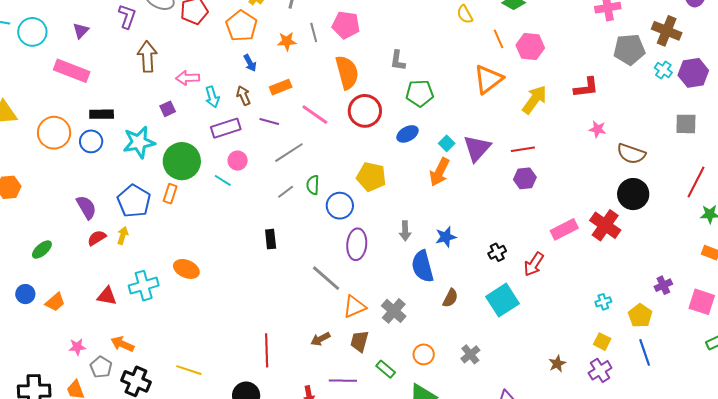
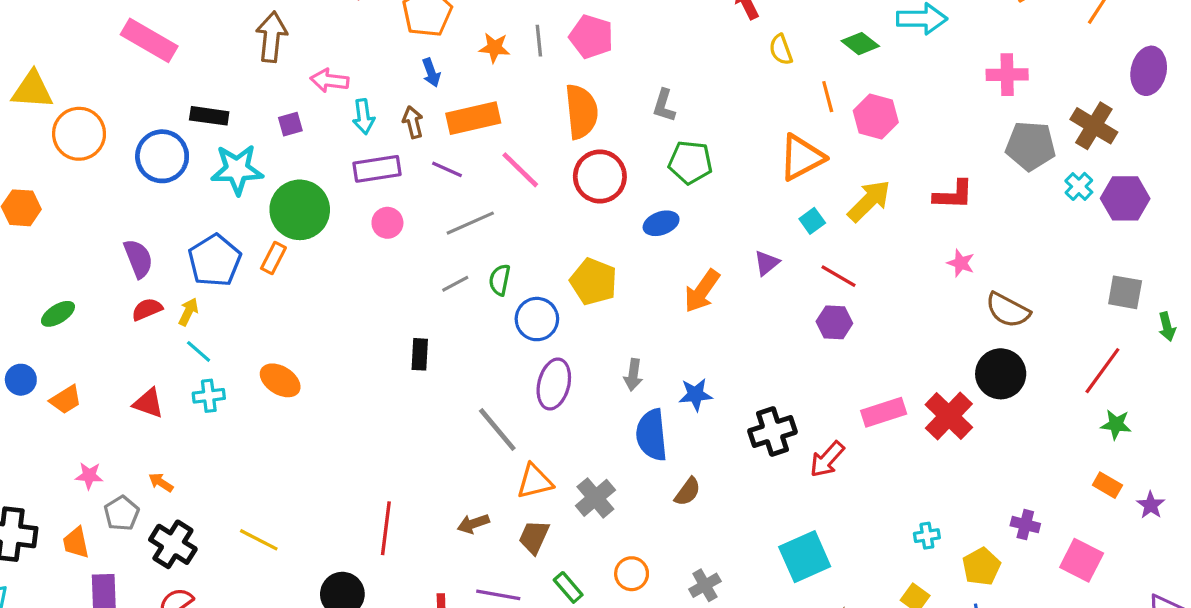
orange rectangle: (281, 87) -> (473, 118), size x1.5
black rectangle: (102, 114) -> (209, 116), moved
gray square: (686, 124) -> (1125, 292), moved
orange circle: (54, 133) -> (79, 134), moved
blue circle: (91, 141) -> (162, 156), size x1.4
cyan square: (447, 143) -> (812, 221), moved
purple triangle: (477, 148) -> (767, 263), size x0.6
red line: (523, 149) -> (838, 276), turned 30
cyan line: (223, 180) -> (199, 351), moved
black cross: (497, 252) -> (773, 431), size x1.6
purple cross: (663, 285) -> (1025, 525), turned 30
cyan cross: (144, 286) -> (209, 396), size x0.7
cyan square: (502, 300) -> (805, 557), moved
orange arrow: (122, 344) -> (161, 482), size x0.7

